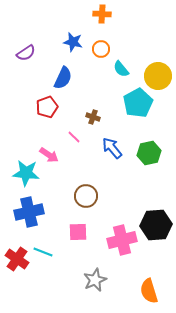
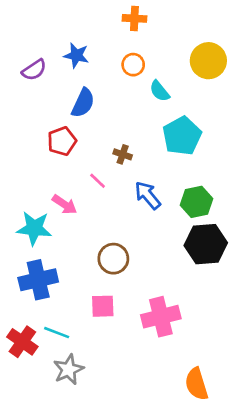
blue star: (73, 42) -> (76, 55), moved
yellow circle: (158, 76) -> (208, 61), moved
black hexagon: (156, 225) -> (206, 244), moved
gray star: (95, 280) -> (68, 369), moved

